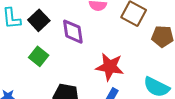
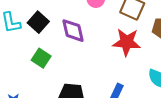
red star: (110, 67) -> (127, 42), moved

